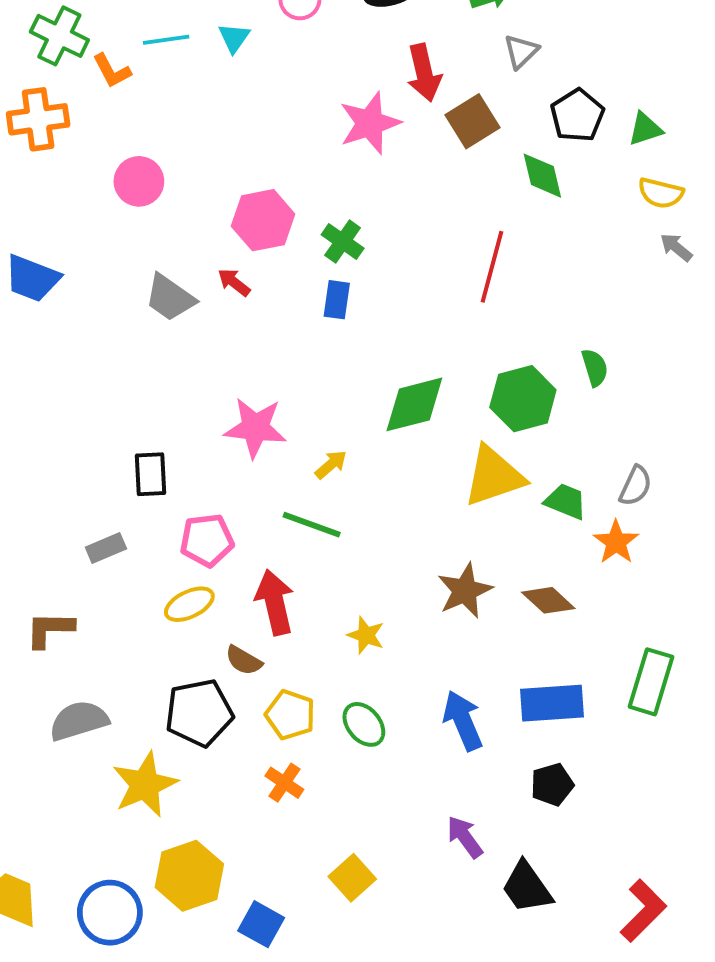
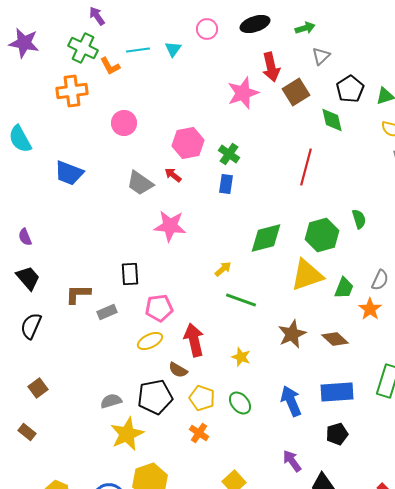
pink star: (255, 428) -> (170, 226), moved
green trapezoid: (566, 501) -> (344, 288), turned 90
green line: (312, 525) -> (241, 300), moved
brown L-shape: (50, 629) -> (78, 294), moved
gray semicircle: (79, 721) -> (111, 401), moved, size x0.7

